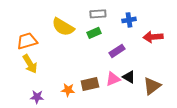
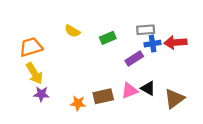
gray rectangle: (98, 14) -> (146, 30), moved
blue cross: (129, 20) -> (153, 44), moved
yellow semicircle: (63, 27) -> (72, 31), size x0.6
purple star: (37, 97) -> (41, 94), moved

